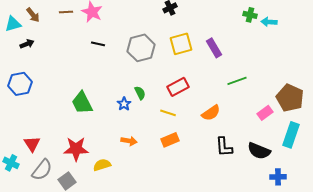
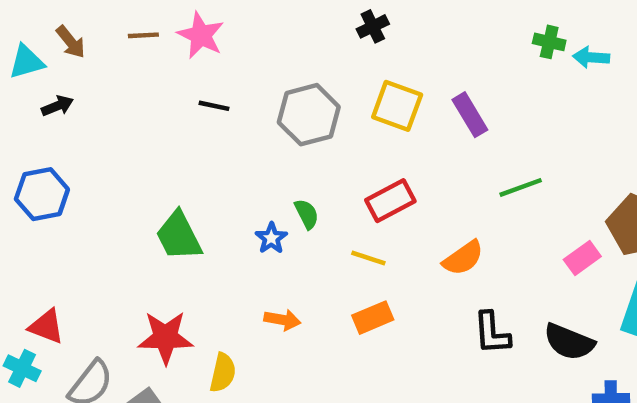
yellow square: (181, 44) -> (397, 106), turned 35
red triangle: (32, 144) -> (46, 326), moved, turned -36
yellow semicircle: (102, 165) -> (223, 373), turned 120

